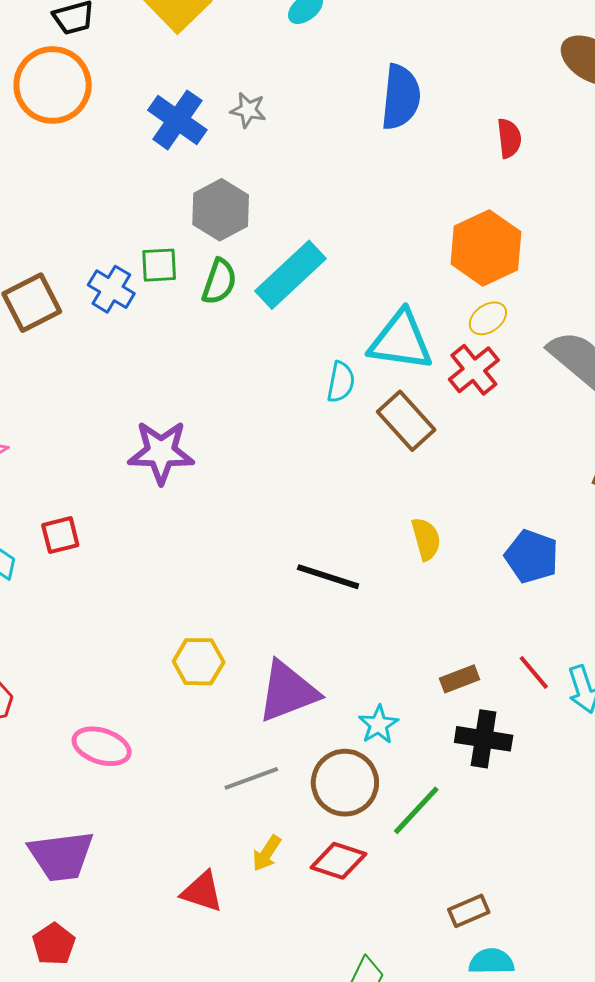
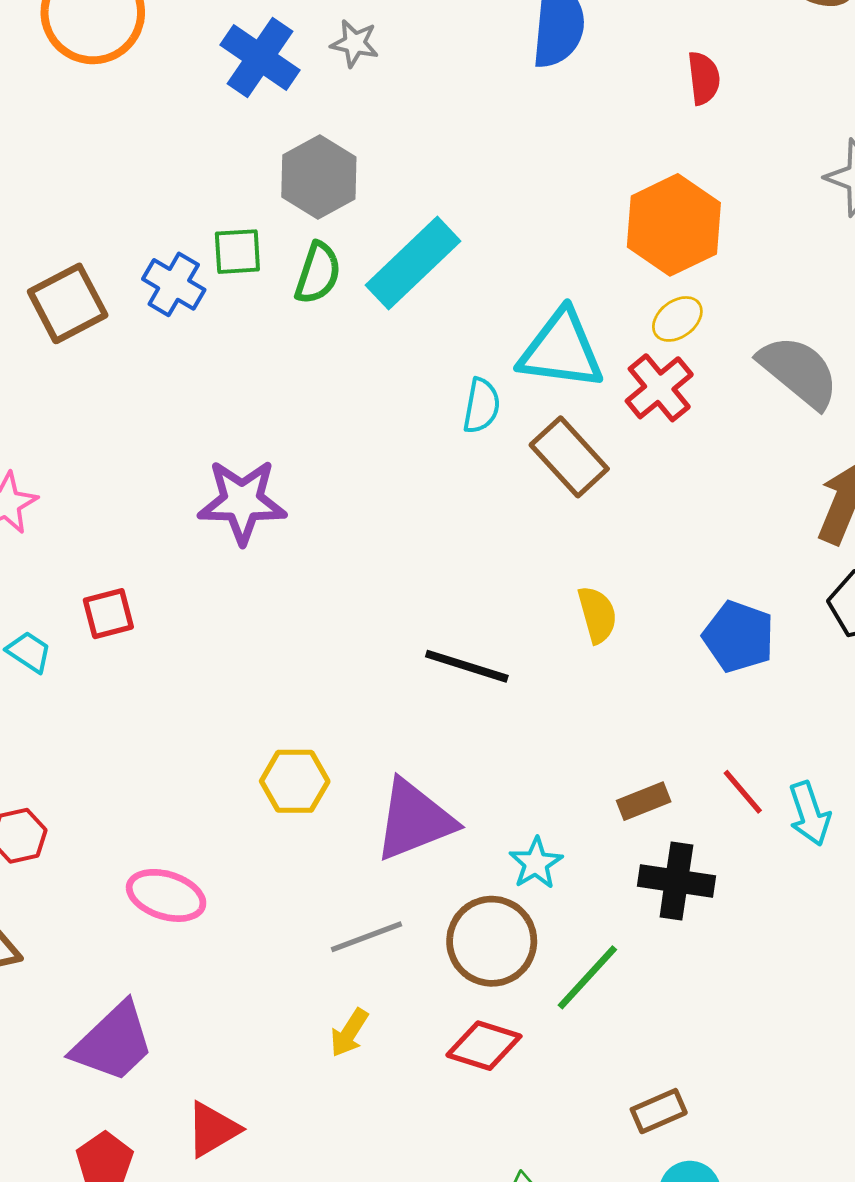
yellow arrow: (267, 853) -> (349, 1033), moved
purple trapezoid: (61, 856) -> (113, 1042), turned -36
red triangle: (202, 892) -> (213, 1129), moved, turned -48

